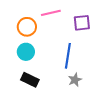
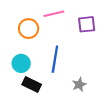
cyan circle: (26, 52) -> (21, 63), moved
blue line: (68, 56) -> (55, 59), moved

